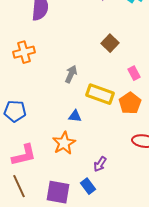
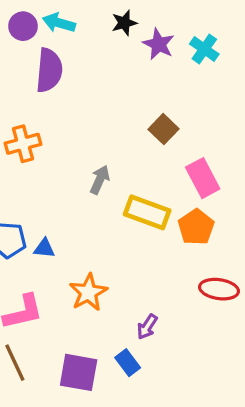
pink rectangle: (134, 73) -> (203, 178), size x1.6
blue triangle: (75, 116) -> (44, 248), moved

